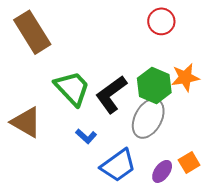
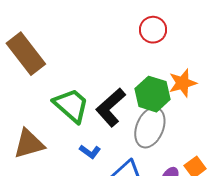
brown triangle: (26, 122) -> (29, 144), turned -40

